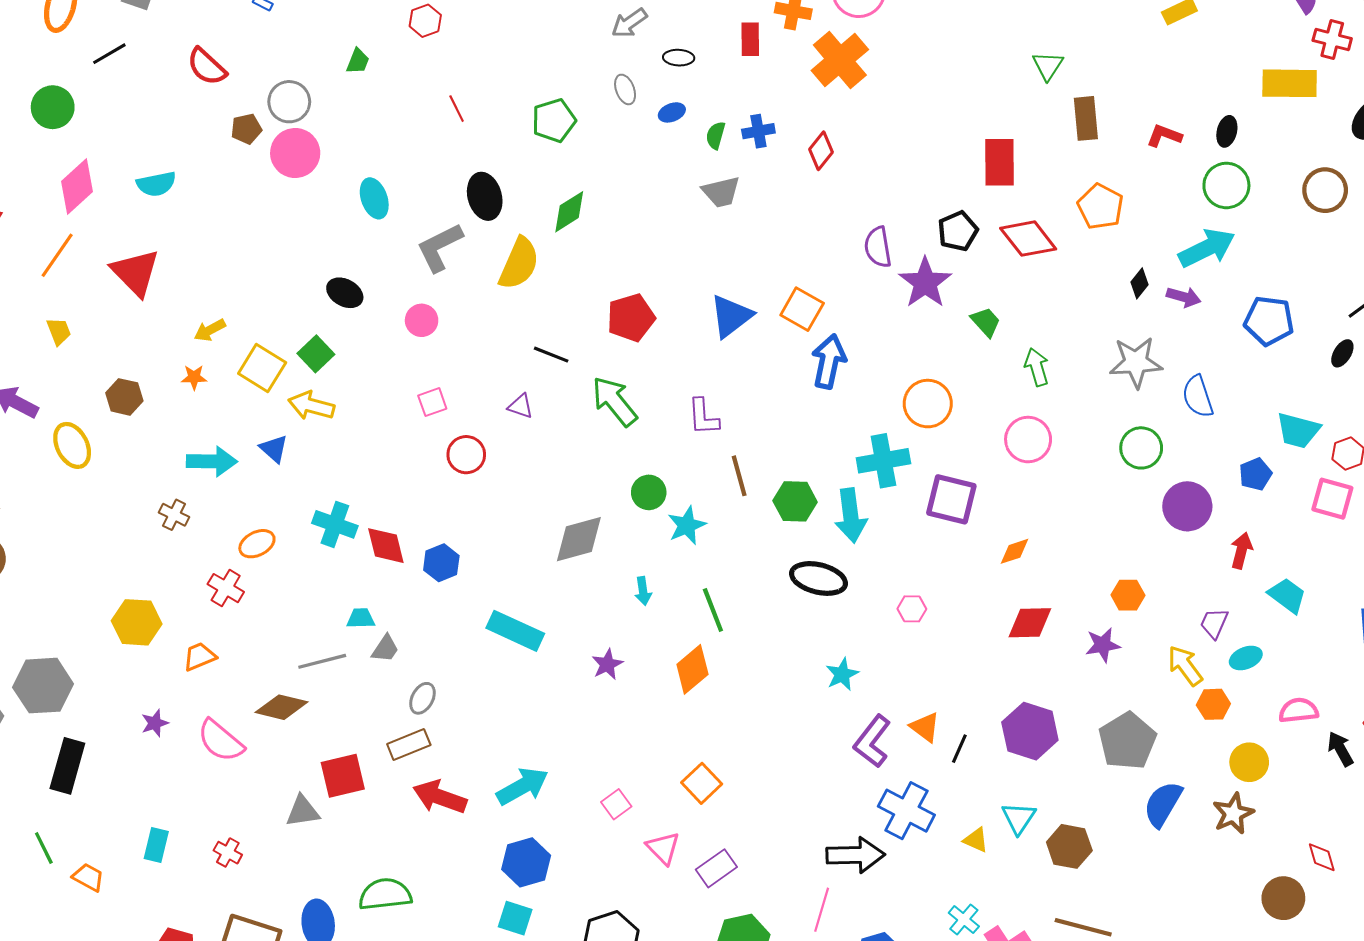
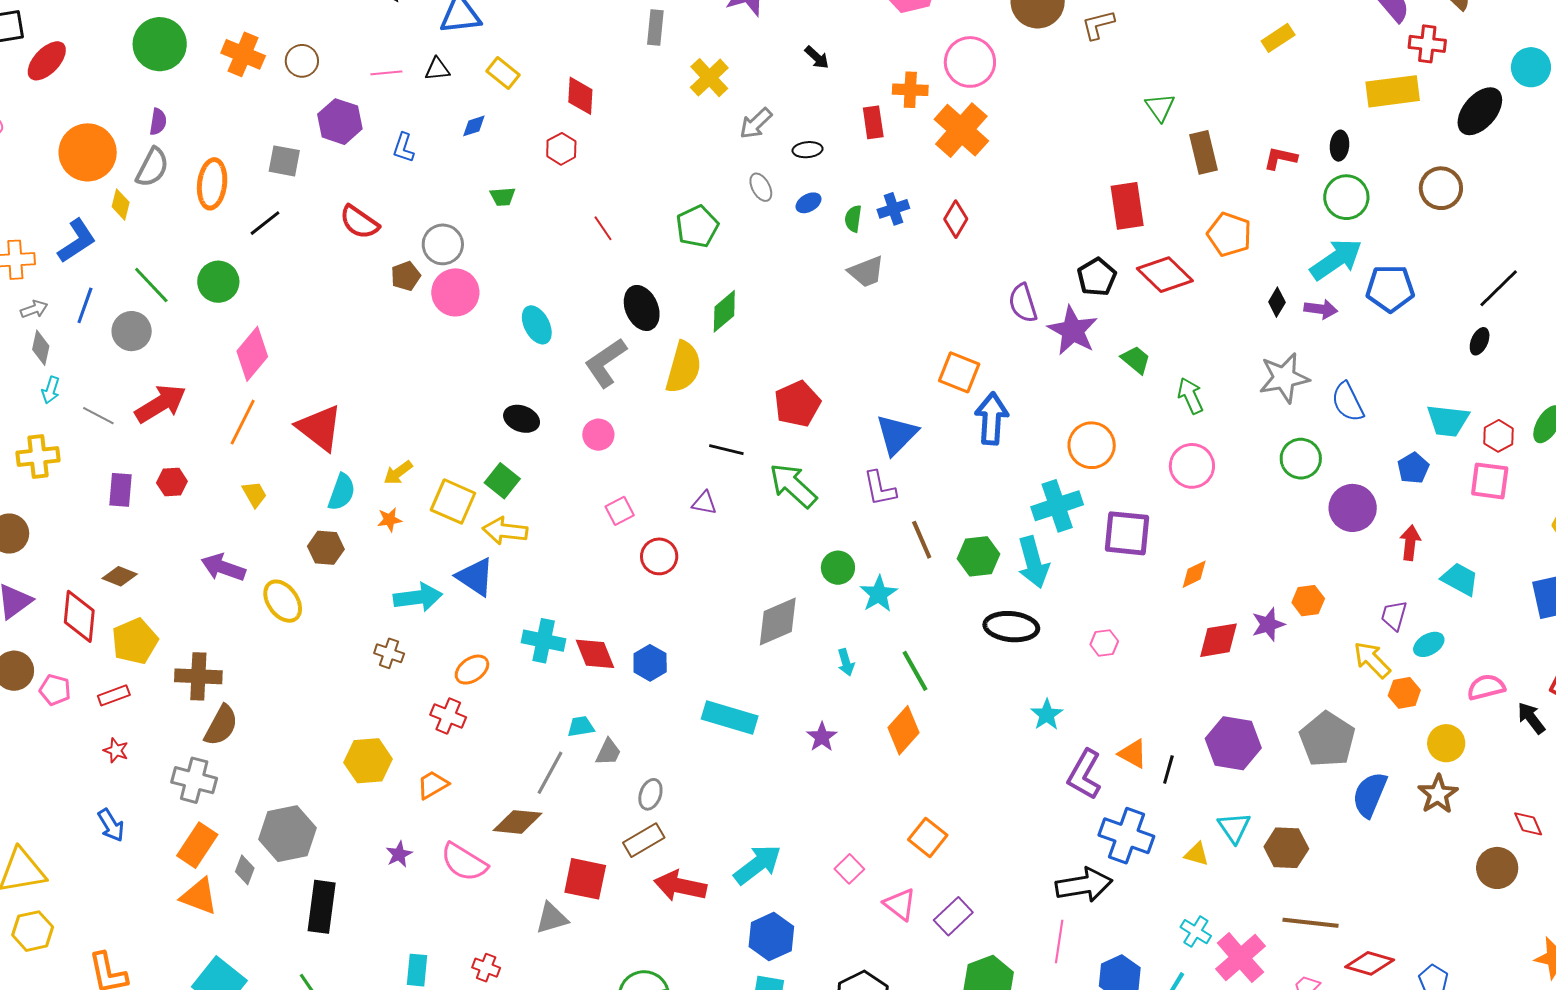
green trapezoid: (358, 61) -> (503, 197), turned 72
cyan semicircle: (156, 184) -> (342, 492), moved, turned -51
blue triangle: (731, 316) -> (897, 435), moved
blue pentagon: (1269, 321) -> (1390, 288), moved
blue triangle: (274, 449) -> (475, 577), size x1.4
purple star: (1103, 645) -> (1268, 624), moved
gray line: (322, 661) -> (550, 773), turned -39
red square: (343, 776) -> (585, 879), turned 33

